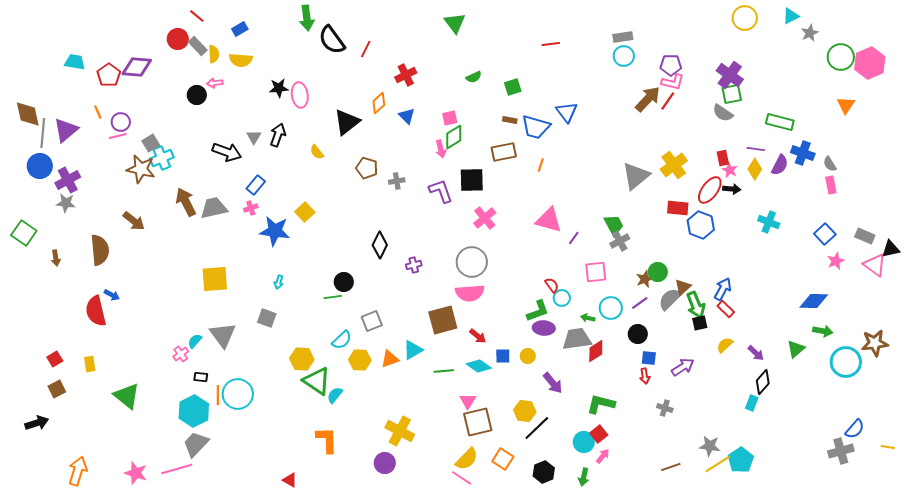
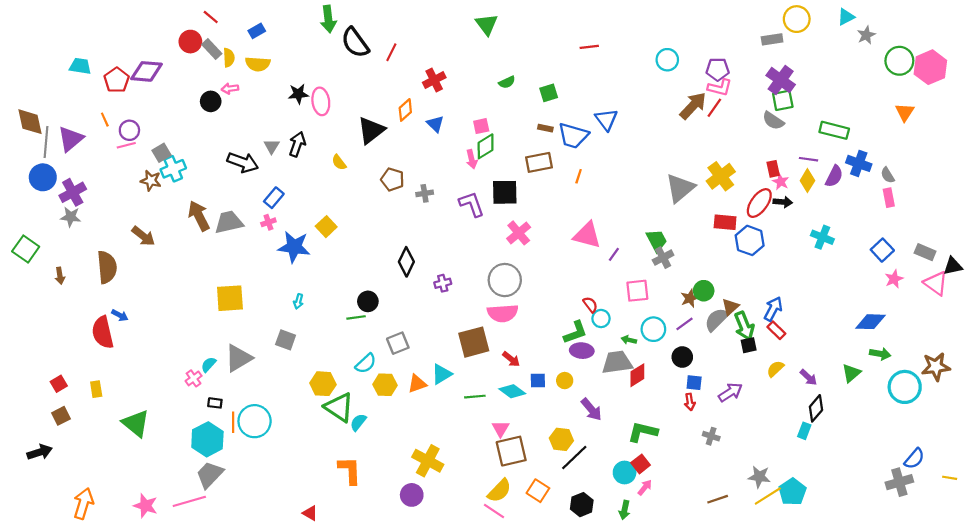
gray rectangle: (623, 37) -> (772, 39), moved
brown star: (141, 169) -> (151, 181), size x0.7
gray triangle: (223, 335) -> (238, 358), turned 36

